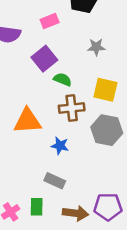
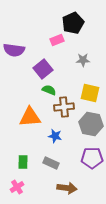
pink rectangle: (50, 21) -> (57, 40), moved
green semicircle: (63, 79) -> (49, 90), moved
green rectangle: (37, 207) -> (23, 162), moved
purple pentagon: (108, 207) -> (92, 158), moved

